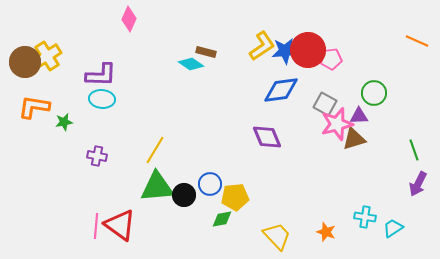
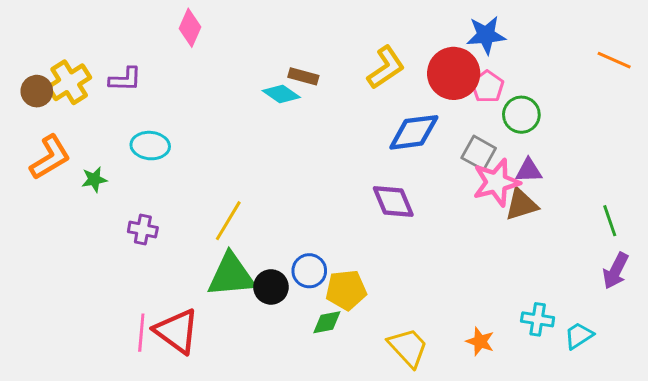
blue star: (285, 51) -> (486, 35), moved
pink pentagon: (331, 59) -> (487, 87), turned -30
brown circle: (25, 62) -> (37, 91), size x0.7
purple L-shape: (101, 75) -> (125, 79), moved, size x0.7
green circle: (374, 93) -> (521, 115), moved
orange L-shape: (34, 107) -> (50, 157), turned 140

